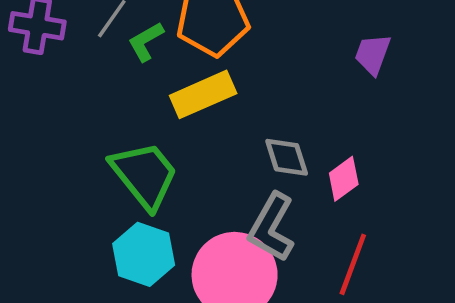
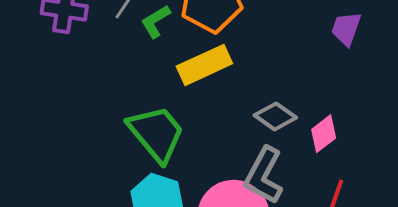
gray diamond: (287, 157) -> (275, 116), turned -36

